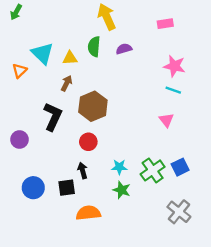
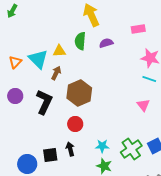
pink rectangle: (165, 24) -> (138, 29), moved
cyan triangle: (42, 53) -> (38, 59), moved
purple circle: (19, 139) -> (15, 96), moved
black square: (67, 188) -> (50, 155), moved

